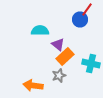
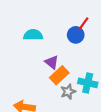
cyan semicircle: (40, 30) -> (33, 35), moved
gray star: (59, 76) -> (68, 92), moved

